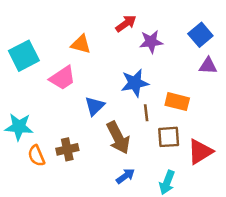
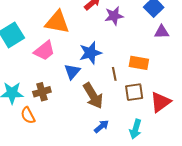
orange triangle: (81, 44) -> (57, 22), size x1.5
blue star: (135, 83) -> (90, 53), moved
brown cross: (67, 149) -> (42, 92), moved

